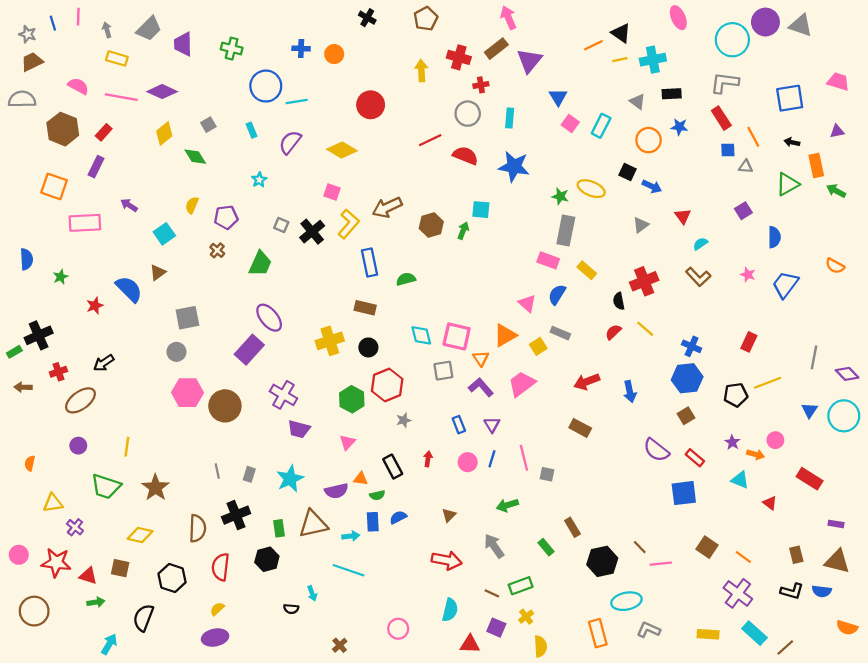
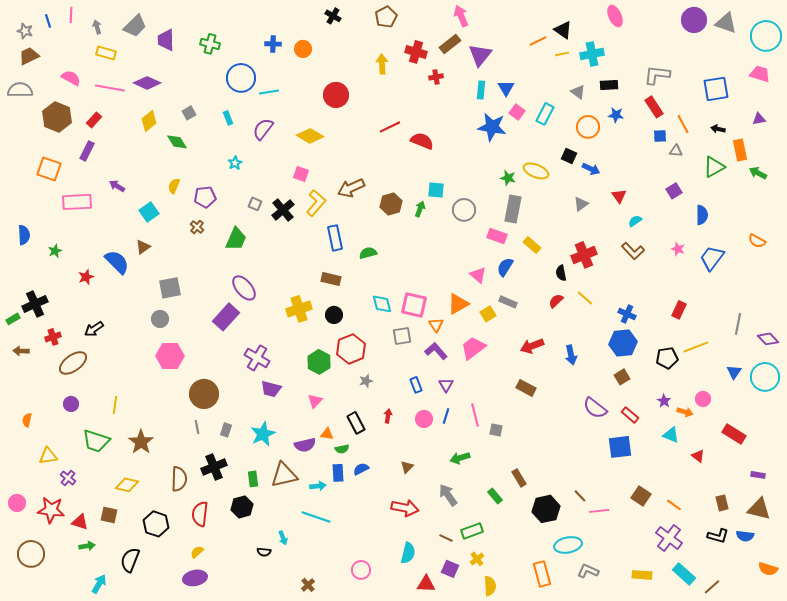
cyan circle: (732, 40) -> (766, 36), moved
gray circle: (468, 114) -> (464, 210), moved
cyan rectangle: (510, 118) -> (481, 90), moved
blue star: (514, 167) -> (492, 127), moved
brown circle: (225, 406) -> (204, 394), moved

